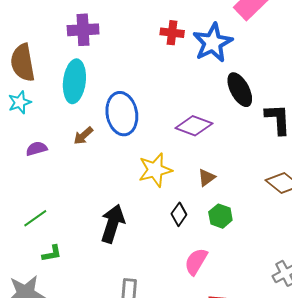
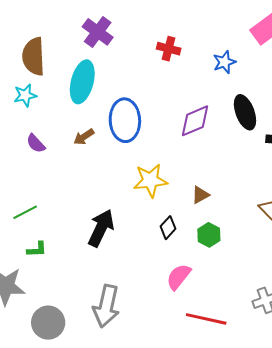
purple cross: (83, 30) -> (98, 32), turned 32
red cross: (172, 33) -> (169, 49), moved
blue star: (213, 43) -> (224, 62), size x0.6
purple diamond: (194, 126) -> (195, 121), moved, turned -51
purple semicircle: (37, 149) -> (36, 143), turned -125

